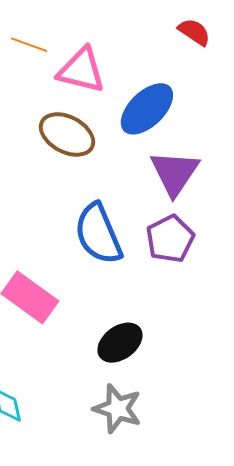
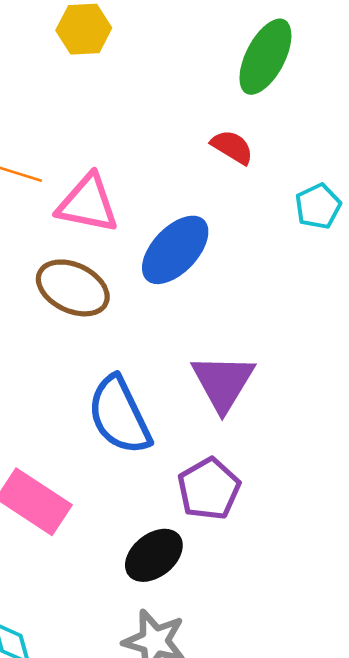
purple triangle: (175, 173) -> (223, 382), moved
purple pentagon: (170, 239) -> (209, 489), moved

